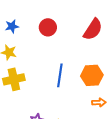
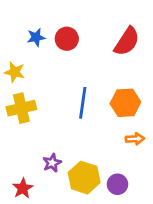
blue star: (12, 26) -> (36, 37), moved

